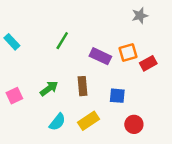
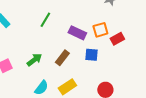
brown rectangle: (83, 86) -> (62, 58), turned 42
blue square: (117, 96) -> (91, 55), moved

